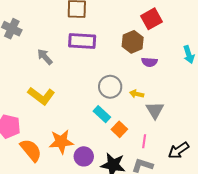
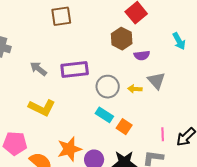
purple rectangle: (82, 41) -> (75, 70), moved
gray triangle: (155, 110) -> (156, 81), moved
pink line: (144, 141) -> (163, 134), moved

